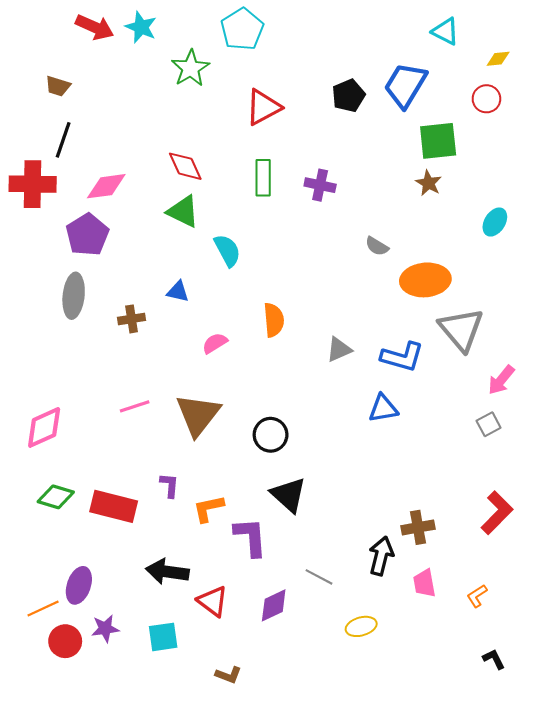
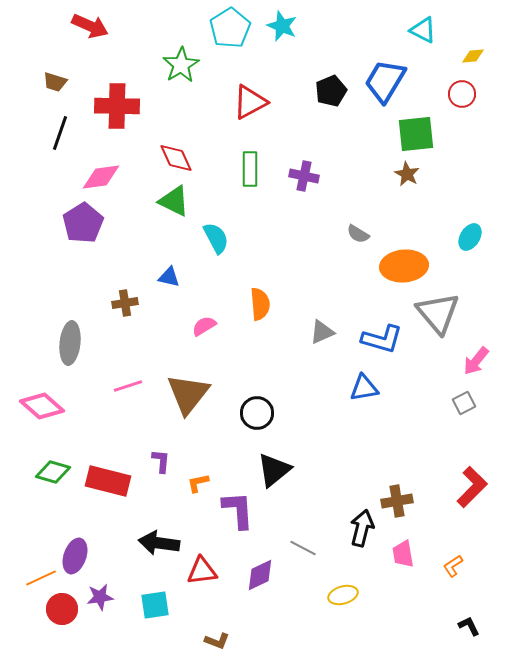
cyan star: (141, 27) -> (282, 26), moved
red cross: (33, 184) -> (117, 106), moved
cyan ellipse: (495, 222) -> (470, 237), moved
gray ellipse: (74, 296) -> (70, 343), moved
pink diamond: (44, 427) -> (42, 406), turned 66
black triangle: (288, 495) -> (274, 470), turned 39
orange L-shape: (208, 508) -> (198, 483), size x0.7
red triangle: (213, 601) -> (202, 571), turned -44

